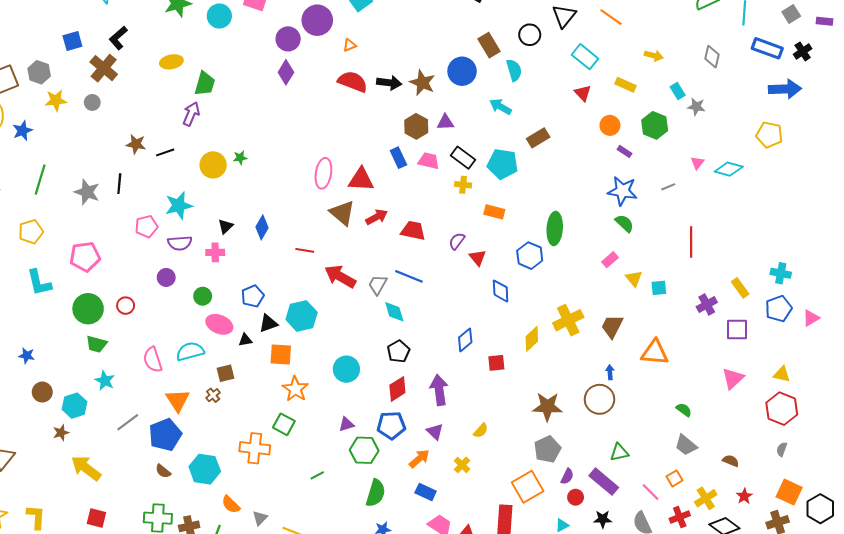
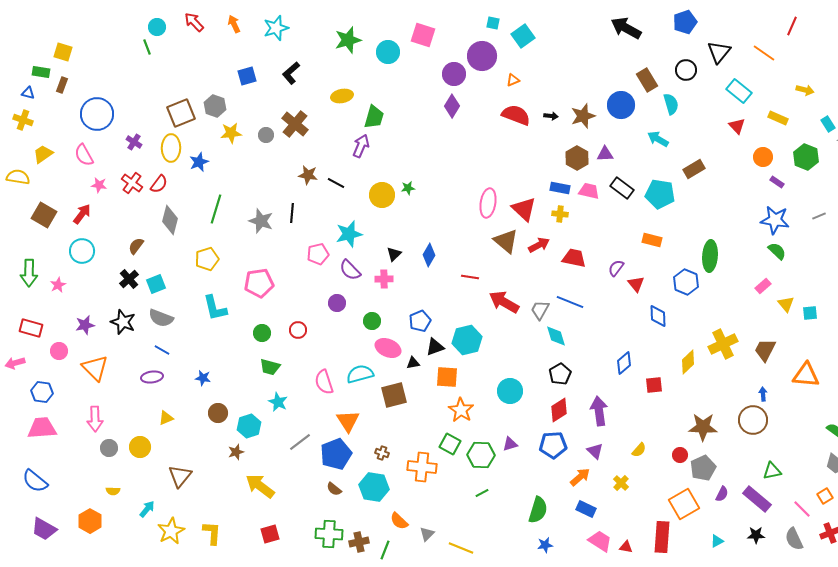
brown cross: (104, 68) -> (295, 124), moved
black arrow: (389, 83) -> (551, 116), size x0.6
brown star: (422, 83) -> (583, 116), turned 30
black line: (165, 152) -> (336, 183), turned 48
blue rectangle: (398, 158) -> (560, 188), turned -54
red triangle: (361, 180) -> (524, 209), turned 40
yellow cross: (463, 185) -> (560, 214), moved
purple semicircle: (180, 243) -> (350, 270), turned 50
green circle: (88, 309) -> (262, 333), size x0.6
brown square: (226, 373) -> (394, 395), size x1.5
brown cross: (213, 395) -> (382, 453), moved, turned -32
green hexagon: (364, 450) -> (481, 455), moved
red circle: (576, 497) -> (680, 455), moved
red square: (96, 518) -> (270, 534), turned -30

